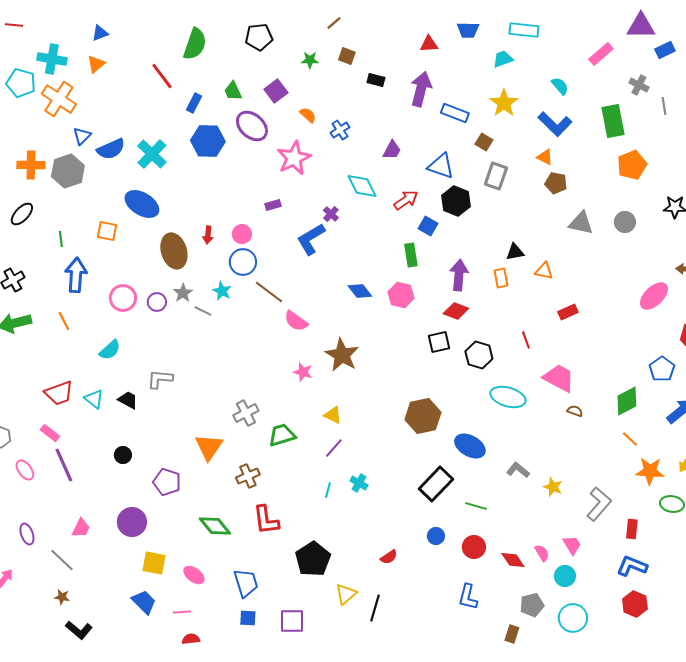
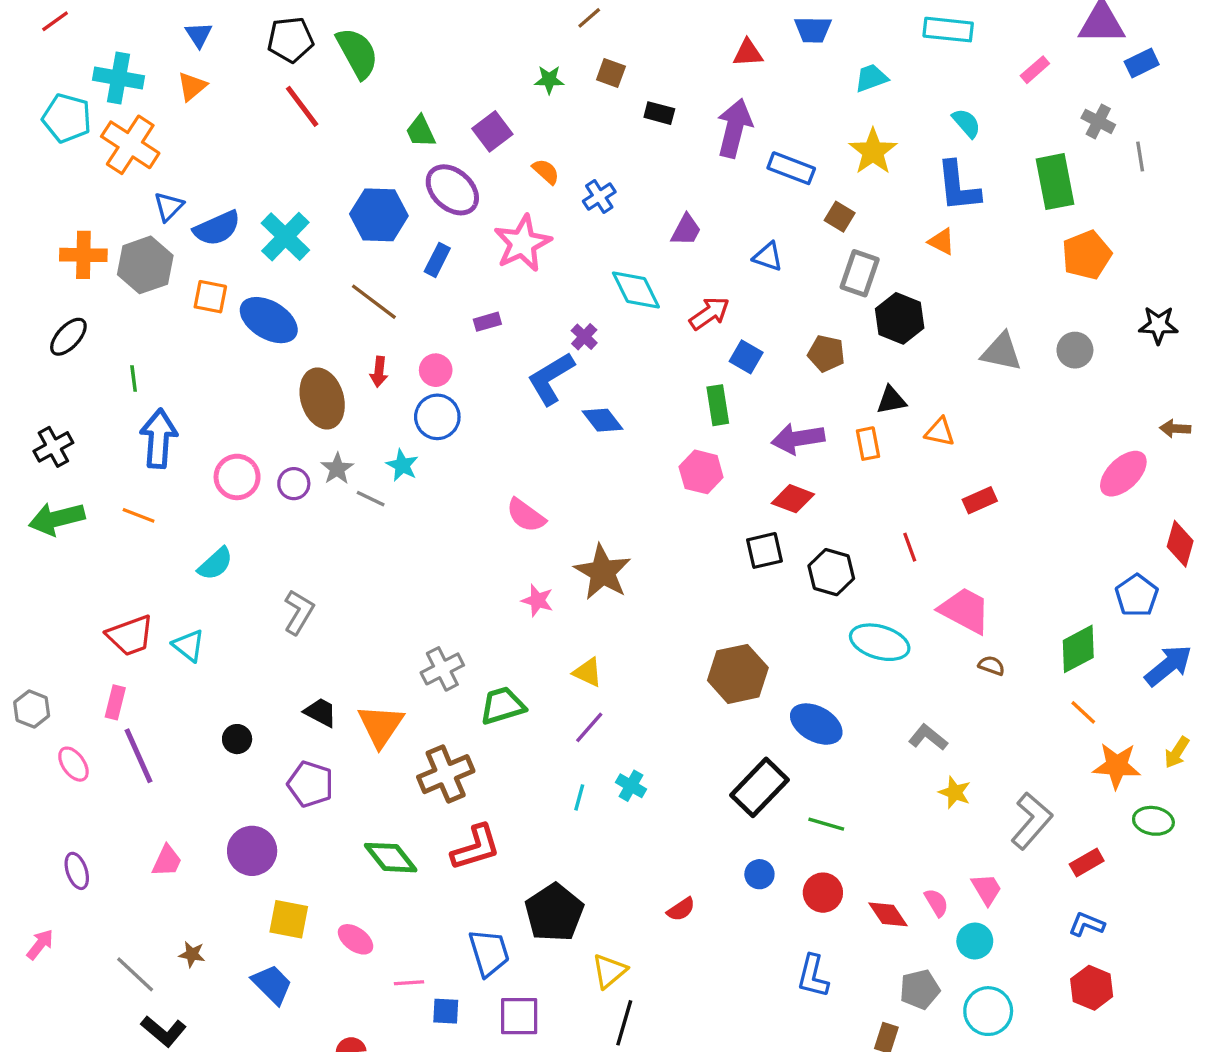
red line: (14, 25) -> (55, 21), turned -42
cyan rectangle: (524, 30) -> (948, 30), moved
blue triangle: (100, 33) -> (199, 35), turned -42
black pentagon: (259, 37) -> (290, 40), moved
green semicircle: (195, 44) -> (357, 53), turned -48
pink rectangle: (601, 54) -> (1035, 70), size x0.7
blue rectangle: (194, 103) -> (437, 260), moved
blue L-shape: (555, 124) -> (958, 187), turned 40
blue triangle: (441, 166) -> (768, 257), size x0.7
brown pentagon: (556, 183) -> (826, 353), moved
black hexagon: (456, 201) -> (900, 318), moved
orange square: (107, 231) -> (210, 297), moved
purple arrow: (459, 275) -> (798, 439), turned -104
blue diamond: (360, 291) -> (603, 420), moved
brown line: (269, 292) -> (374, 302), moved
orange line: (64, 321) -> (139, 515), turned -42
gray L-shape: (160, 379) -> (299, 612), turned 116
black trapezoid: (128, 400) -> (320, 712), moved
pink rectangle: (50, 433) -> (115, 702), turned 66
gray L-shape: (518, 470) -> (928, 737), moved
brown cross: (248, 476) -> (446, 774), size x1.4
red L-shape: (266, 520) -> (476, 848), turned -100
red rectangle: (632, 529) -> (1087, 863), turned 54
gray line: (62, 560) -> (135, 974), moved
blue L-shape: (632, 566) -> (1087, 924), size x0.7
blue trapezoid: (246, 583) -> (489, 953), moved
brown star: (62, 597) -> (192, 954), moved
black line: (375, 608) -> (624, 1023), moved
pink line: (182, 612) -> (409, 983), moved

